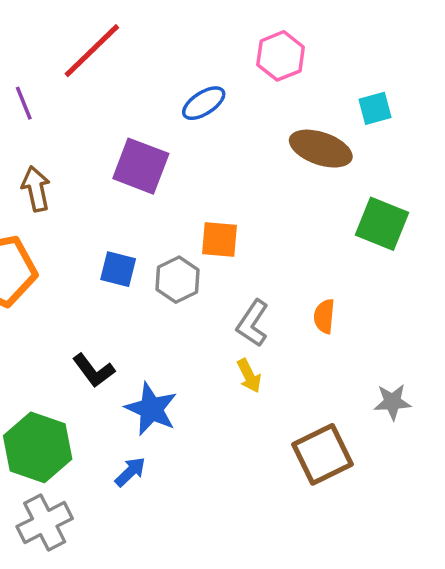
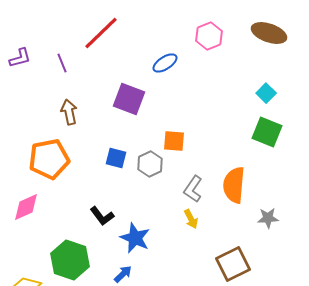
cyan square: (375, 108) -> (266, 93), moved, turned -30
brown ellipse: (321, 149) -> (269, 33), moved
orange semicircle: (324, 316) -> (234, 185), size x1.8
gray star: (392, 402) -> (268, 218), moved

